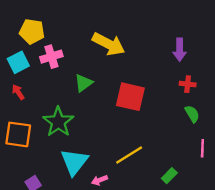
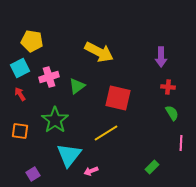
pink cross: (51, 57) -> (49, 77), moved
orange square: (18, 134) -> (20, 131), size x0.7
yellow line: (129, 155) -> (106, 133), moved

